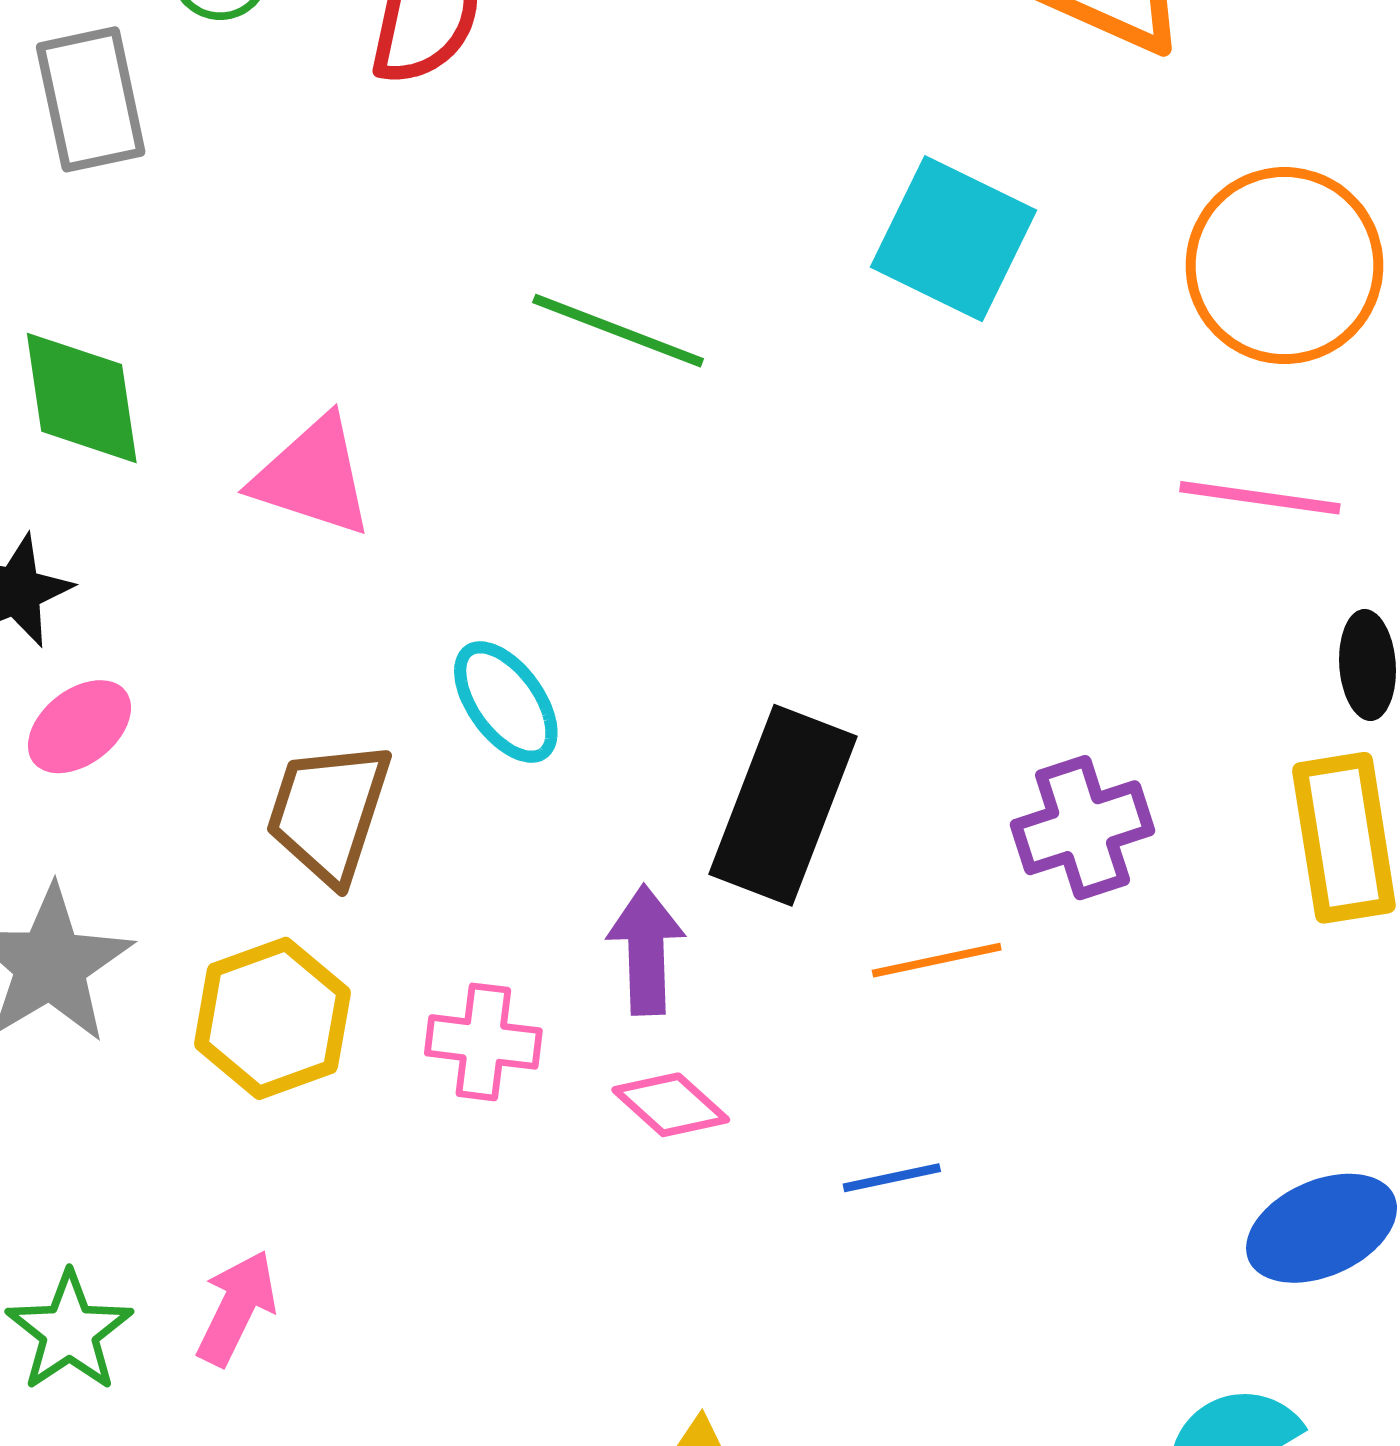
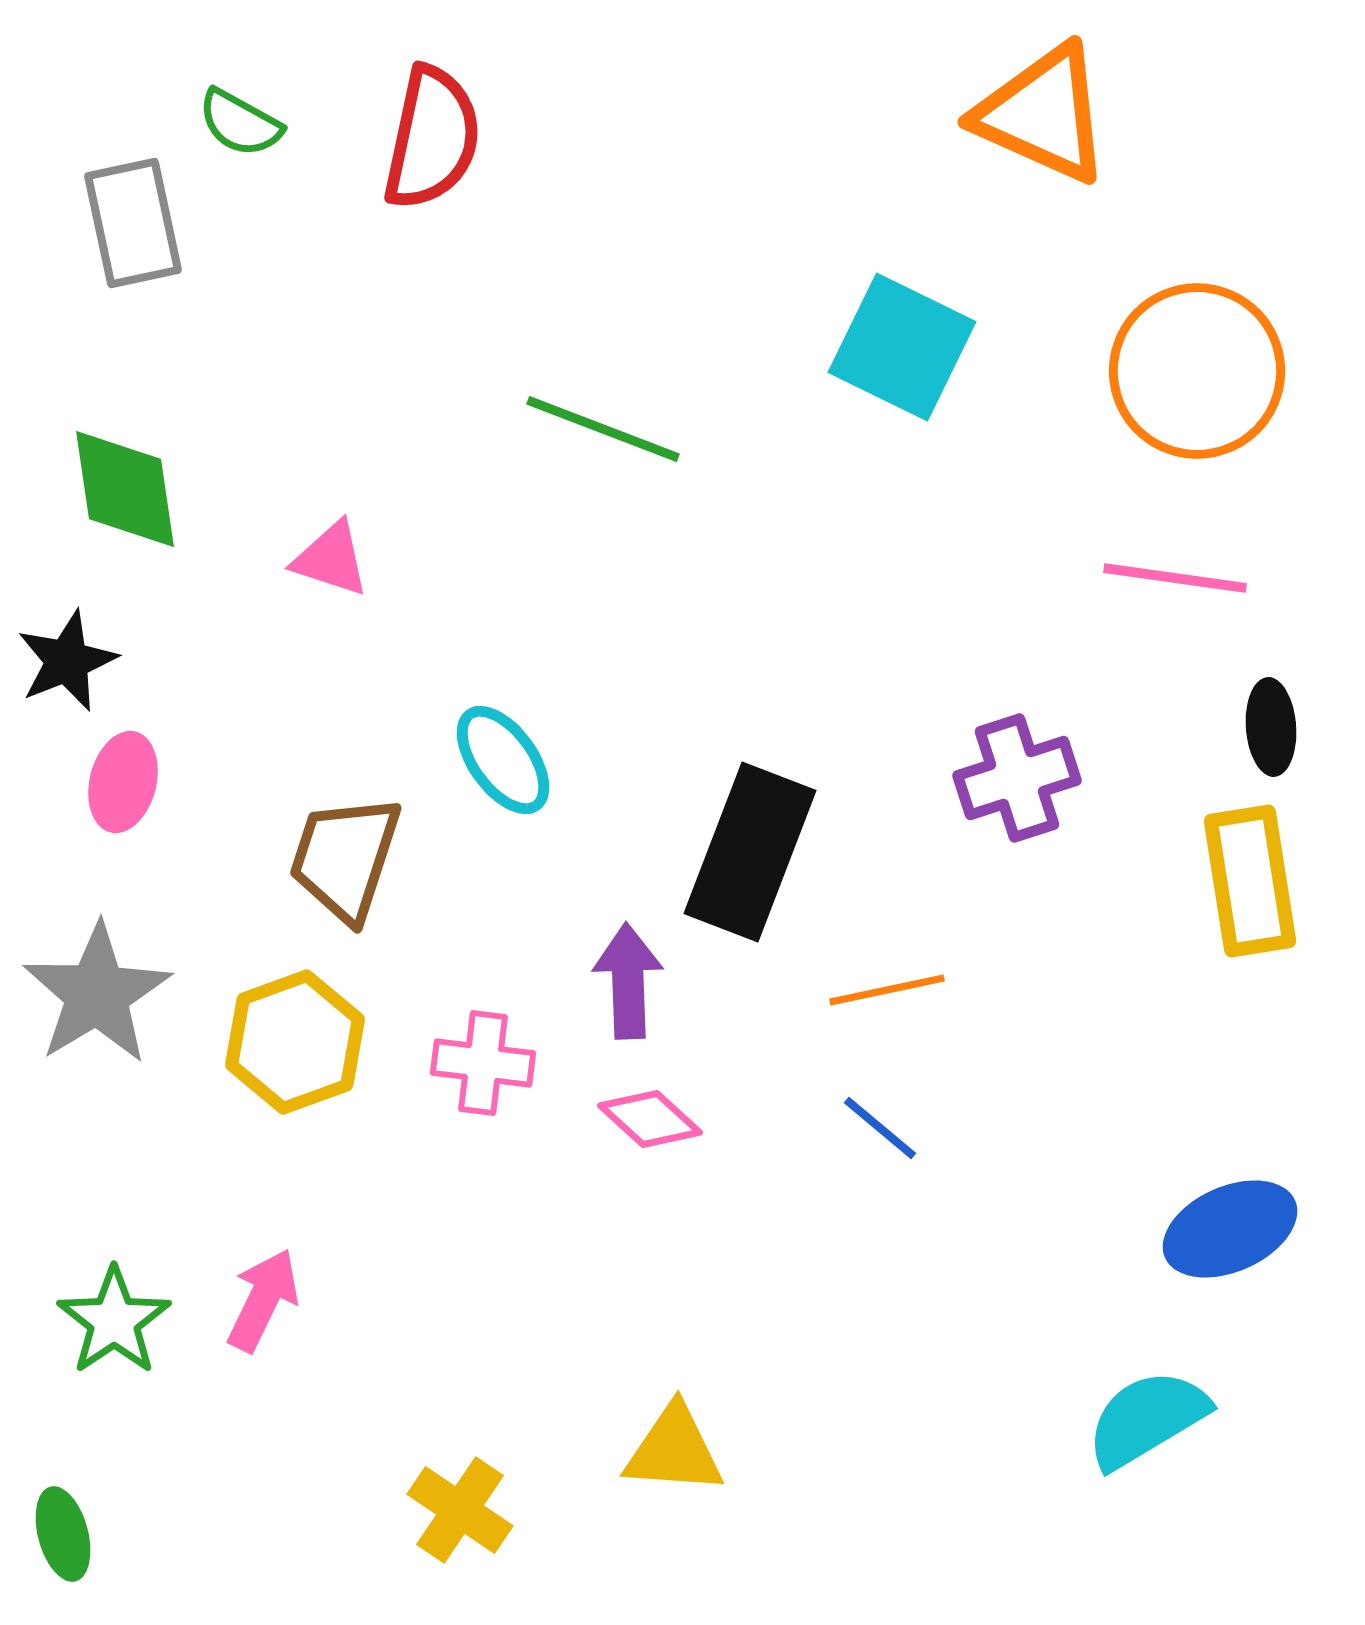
pink triangle: (313, 476) -> (331, 559), size x0.7
pink ellipse: (79, 727) -> (123, 782), turned -38
purple cross: (1083, 828) -> (1017, 778), moved
blue line: (892, 1178) -> (880, 1128), moved, turned 52

